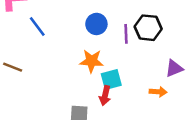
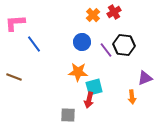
purple line: (126, 34) -> (106, 50), turned -35
orange arrow: (158, 92) -> (132, 97), turned 80

